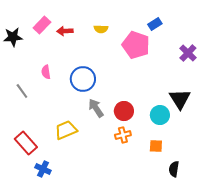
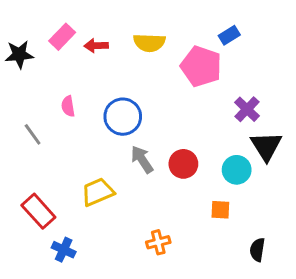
yellow semicircle: (101, 29) -> (149, 43), size x1.5
purple cross: (188, 53) -> (247, 109), moved
orange cross: (123, 135) -> (158, 242), moved
orange square: (156, 146) -> (220, 210), moved

